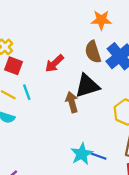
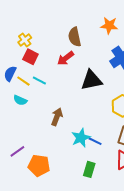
brown semicircle: (93, 52) -> (75, 37), moved
cyan line: (27, 92) -> (39, 80), turned -48
brown arrow: (72, 102) -> (57, 117), moved, turned 30

